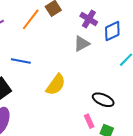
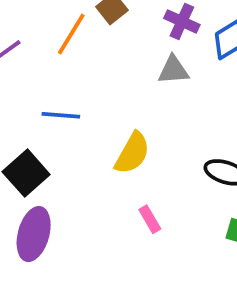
gray triangle: (82, 44) -> (173, 70), turned 30
pink rectangle: (89, 121) -> (150, 219), moved

